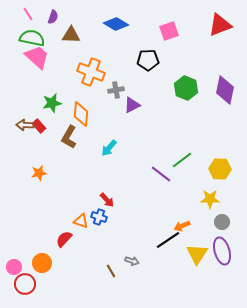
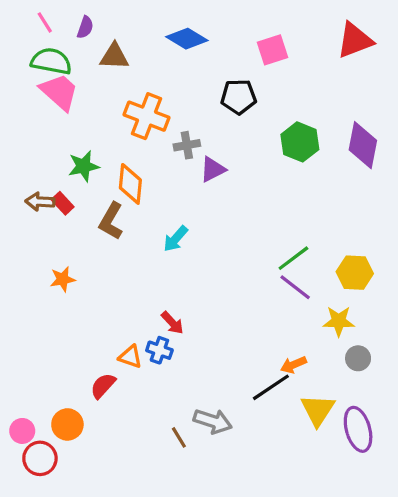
purple line: (161, 174) -> (295, 287), moved
purple ellipse: (222, 251) -> (358, 429), moved
gray arrow: (132, 261) -> (213, 421), size x1.6

